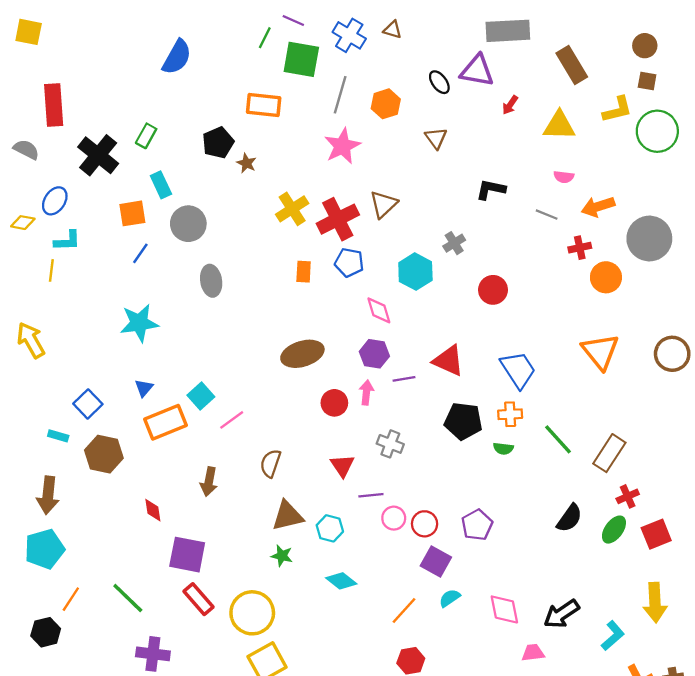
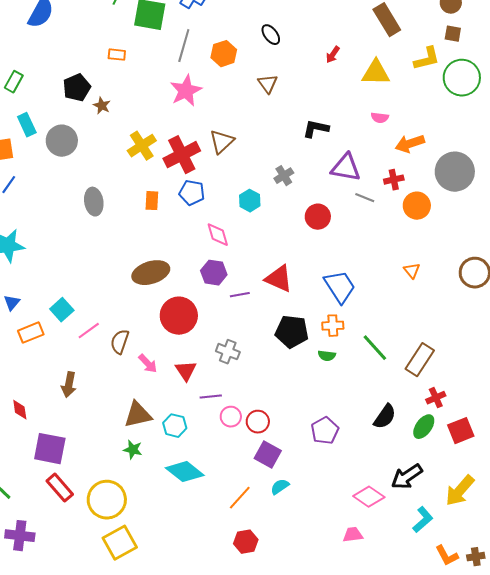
purple triangle: (477, 71) -> (346, 168), moved
orange rectangle: (264, 105) -> (117, 55), size x0.6
gray line: (547, 215) -> (365, 198), moved
gray circle: (188, 224) -> (62, 141), moved
cyan hexagon: (415, 272) -> (250, 201), size x0.7
gray ellipse: (211, 281) -> (94, 202), moved
orange triangle: (600, 351) -> (412, 271), size x0.5
pink arrow: (366, 393) -> (148, 364), moved, turned 130
red circle: (334, 403) -> (179, 316), size x1.6
orange rectangle: (165, 422) -> (31, 333), size x0.7
brown semicircle: (270, 463) -> (120, 342), moved
purple pentagon: (477, 525) -> (325, 431), moved
cyan diamond: (341, 581) -> (185, 472), size x1.4
yellow arrow: (655, 603) -> (460, 491), turned 44
pink diamond: (504, 609) -> (369, 497), moved, turned -44
black arrow: (561, 614) -> (407, 477), moved

